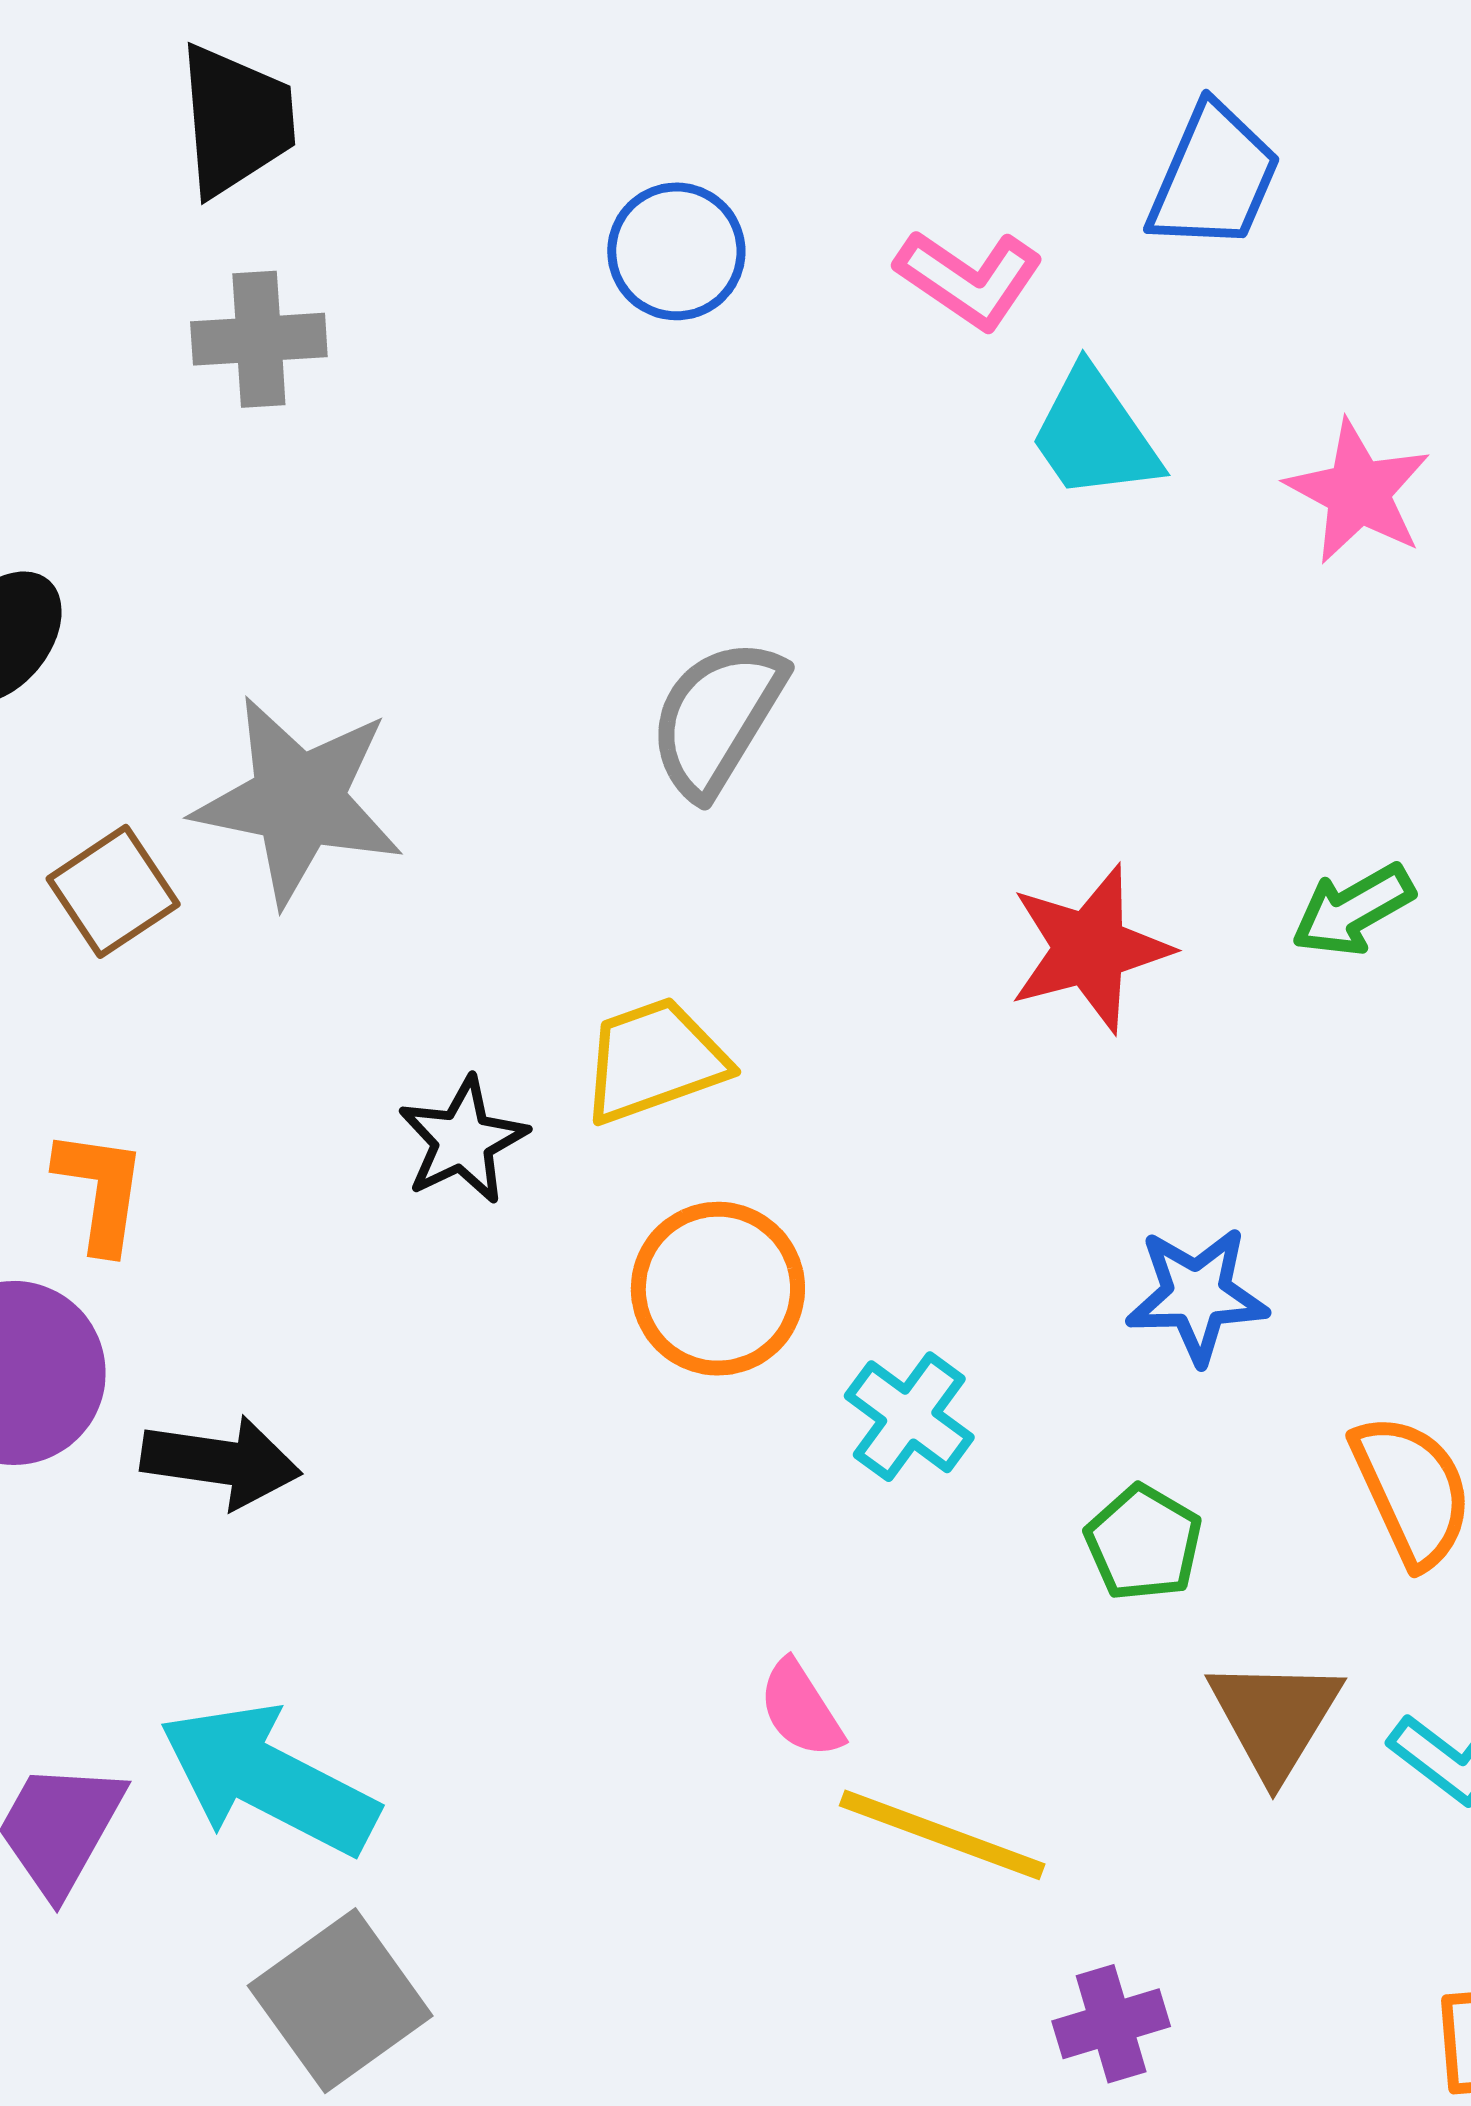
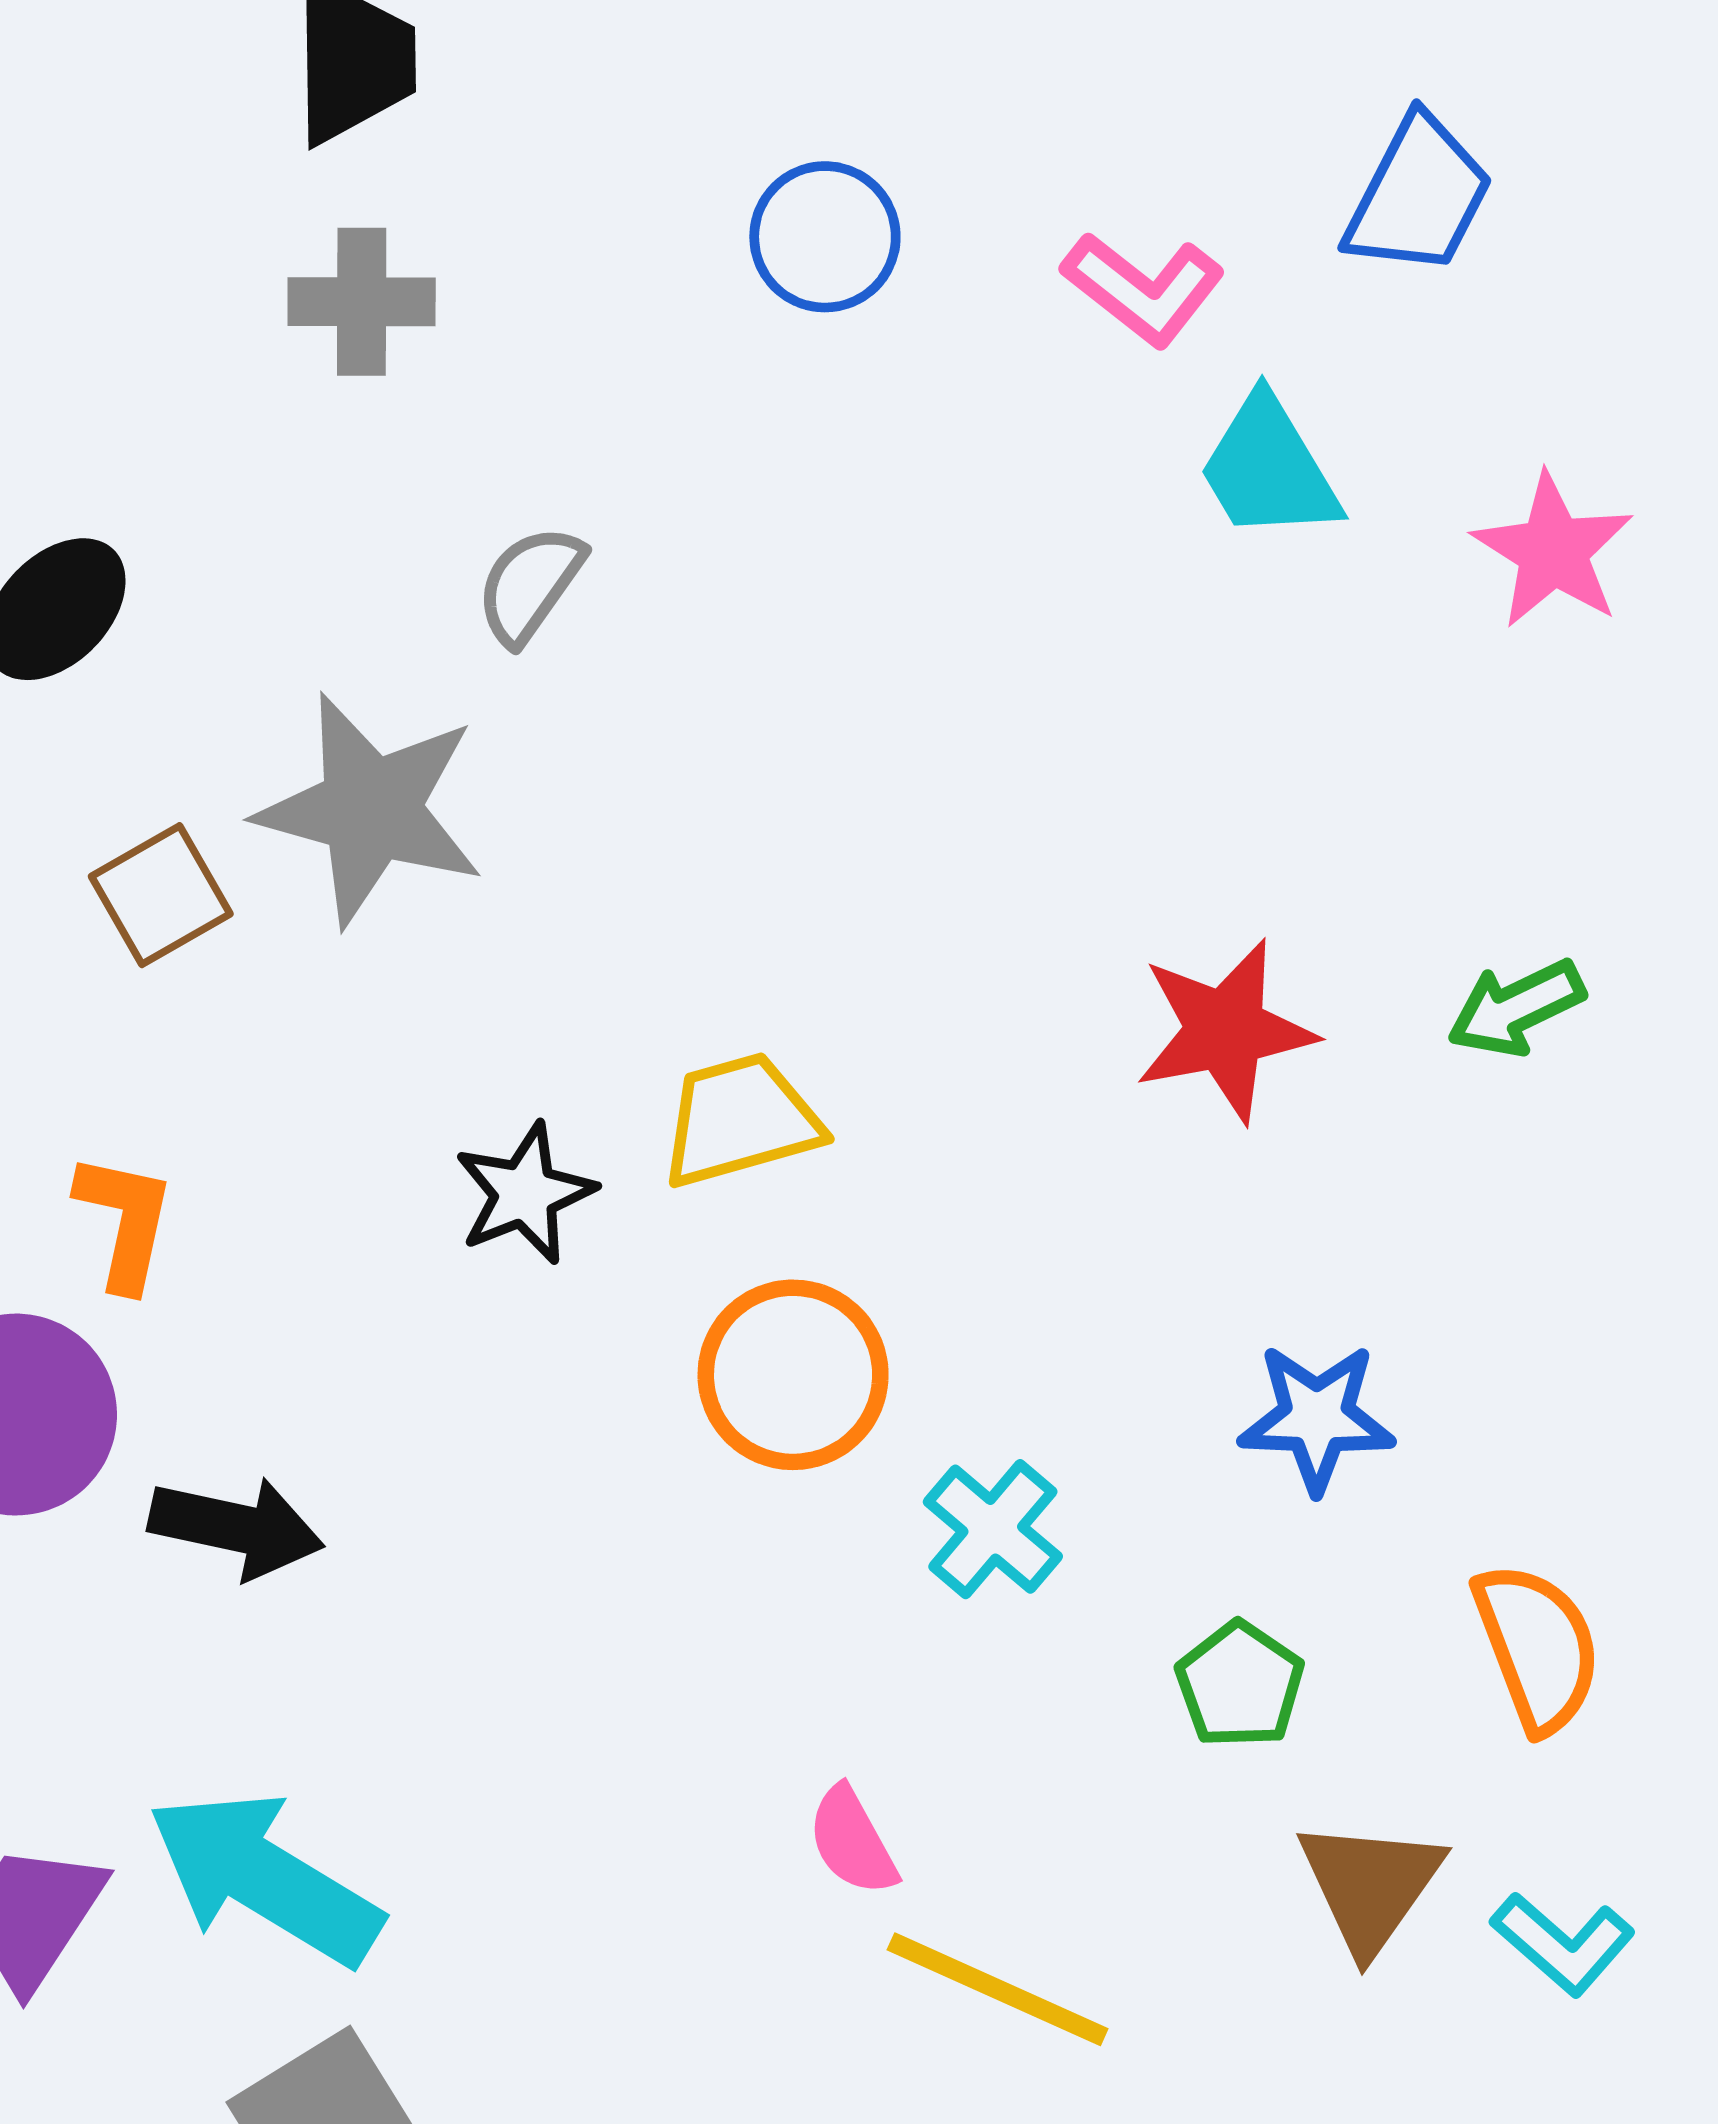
gray semicircle: (717, 718) -> (530, 585), moved, size x0.7

